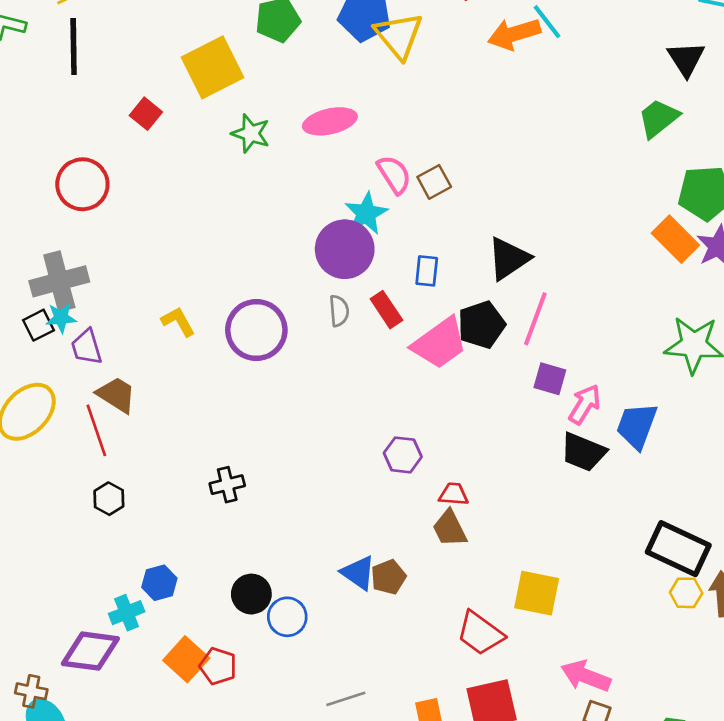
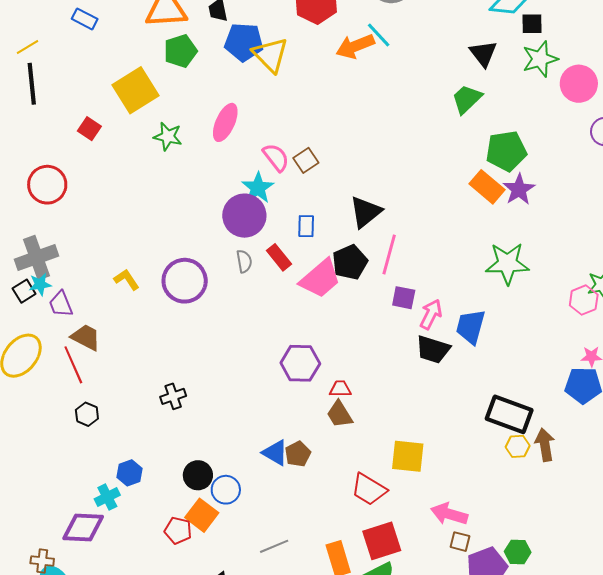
pink ellipse: (330, 121) -> (225, 122), turned -48
purple hexagon: (403, 455) -> (300, 363), size x1.4
orange square: (186, 659) -> (202, 515), moved

